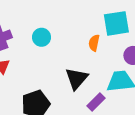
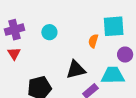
black triangle: (77, 79) -> (76, 70), turned 30

